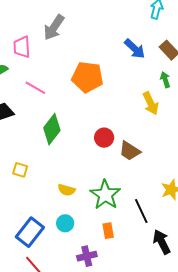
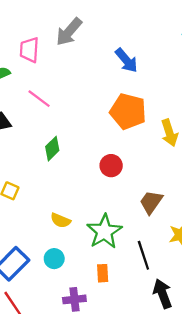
blue arrow: (135, 49) -> (126, 60), moved
orange pentagon: (87, 77) -> (128, 111), moved
green diamond: (52, 129) -> (52, 149), size x0.7
brown trapezoid: (130, 151) -> (151, 202), moved, turned 85

